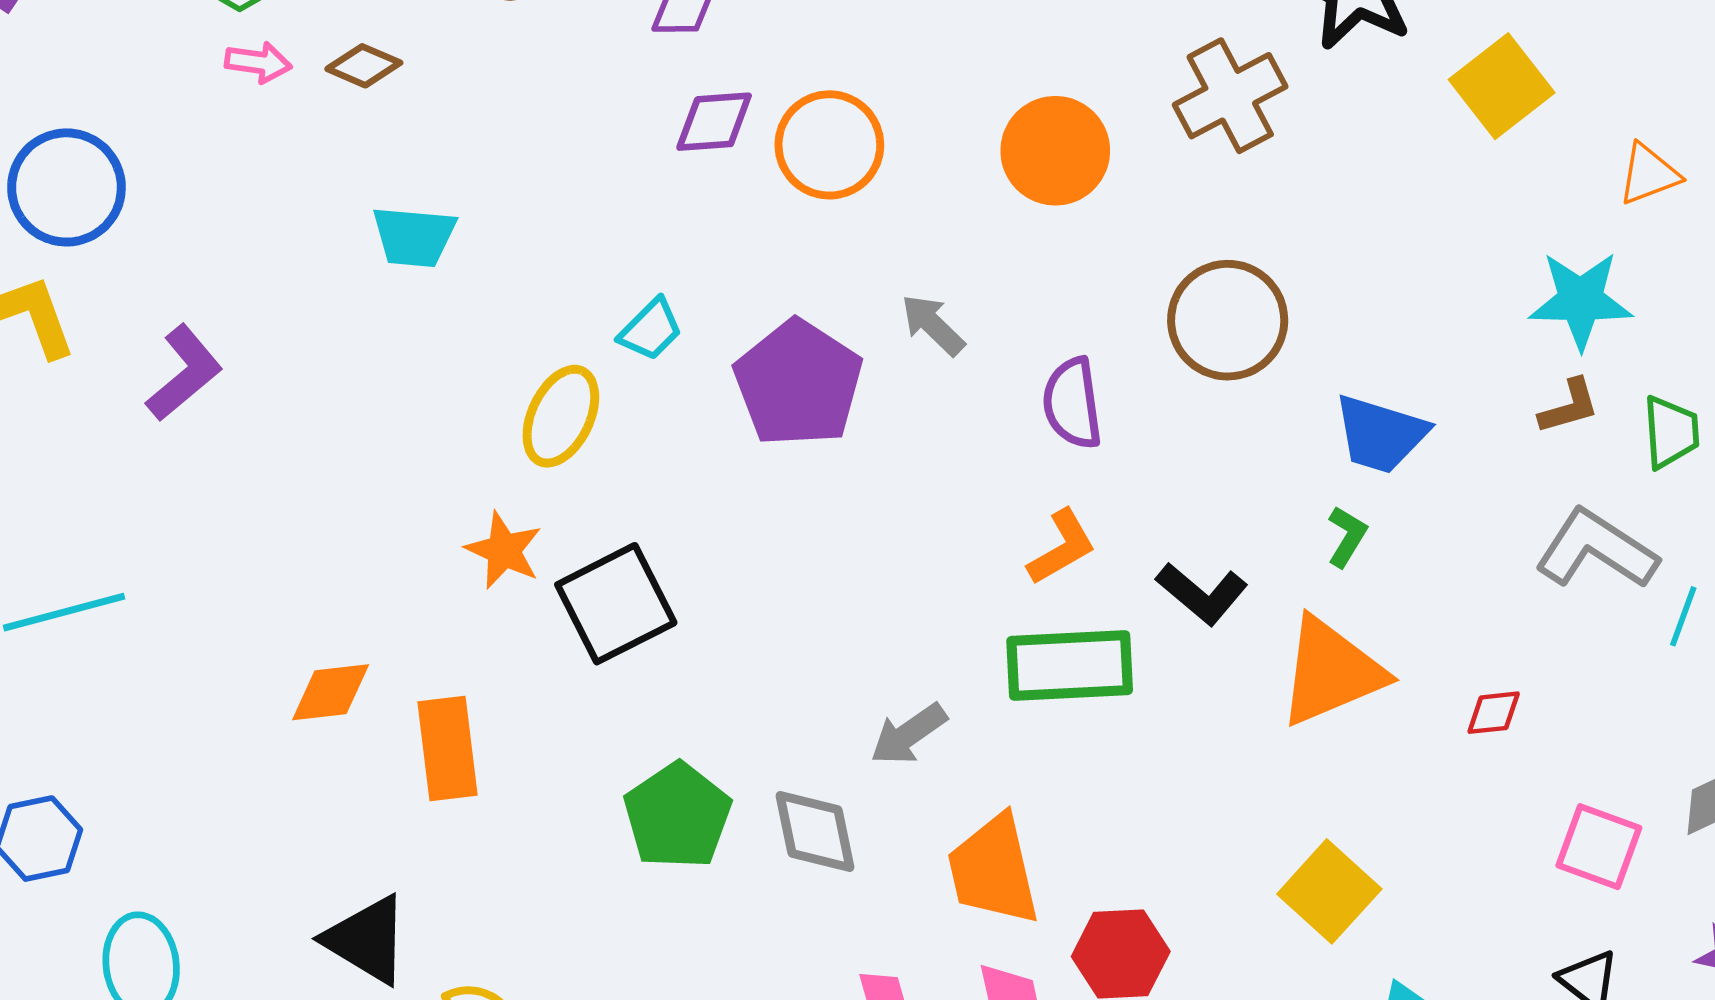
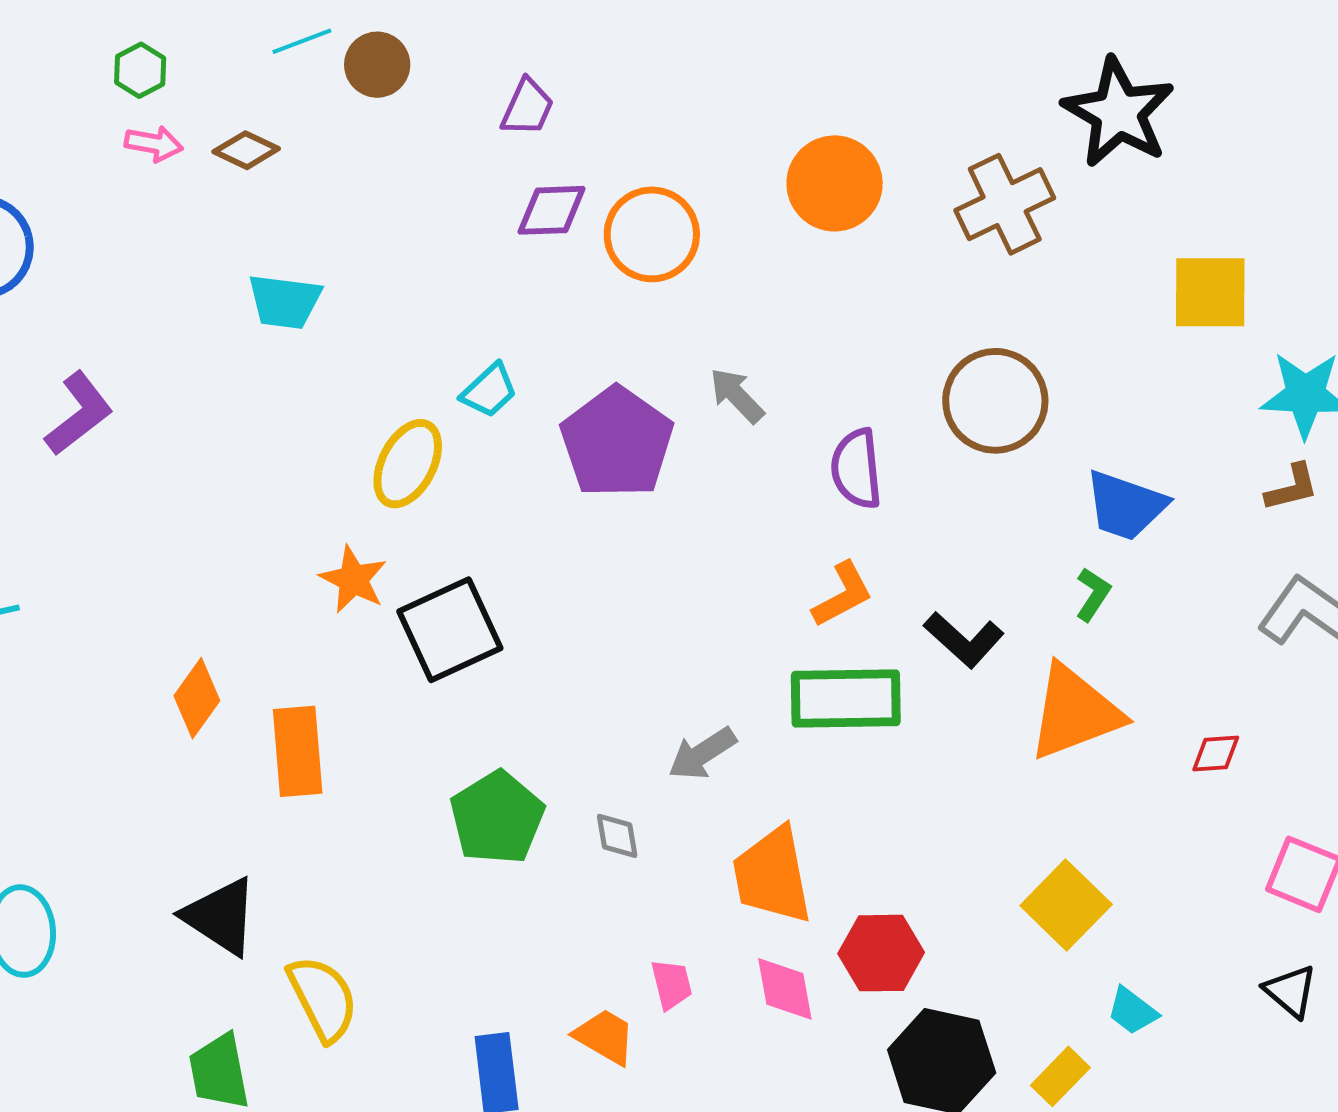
yellow square: (1502, 86) -> (1210, 292), moved, turned 36
orange circle: (1055, 151) -> (835, 183), moved
orange diamond: (331, 692) -> (197, 698), turned -50
gray diamond: (815, 831) -> (617, 836), size x0.6

